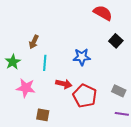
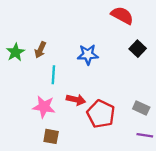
blue star: (82, 57) -> (88, 55), moved
green star: (13, 62) -> (15, 52), moved
pink star: (26, 88) -> (44, 107), moved

